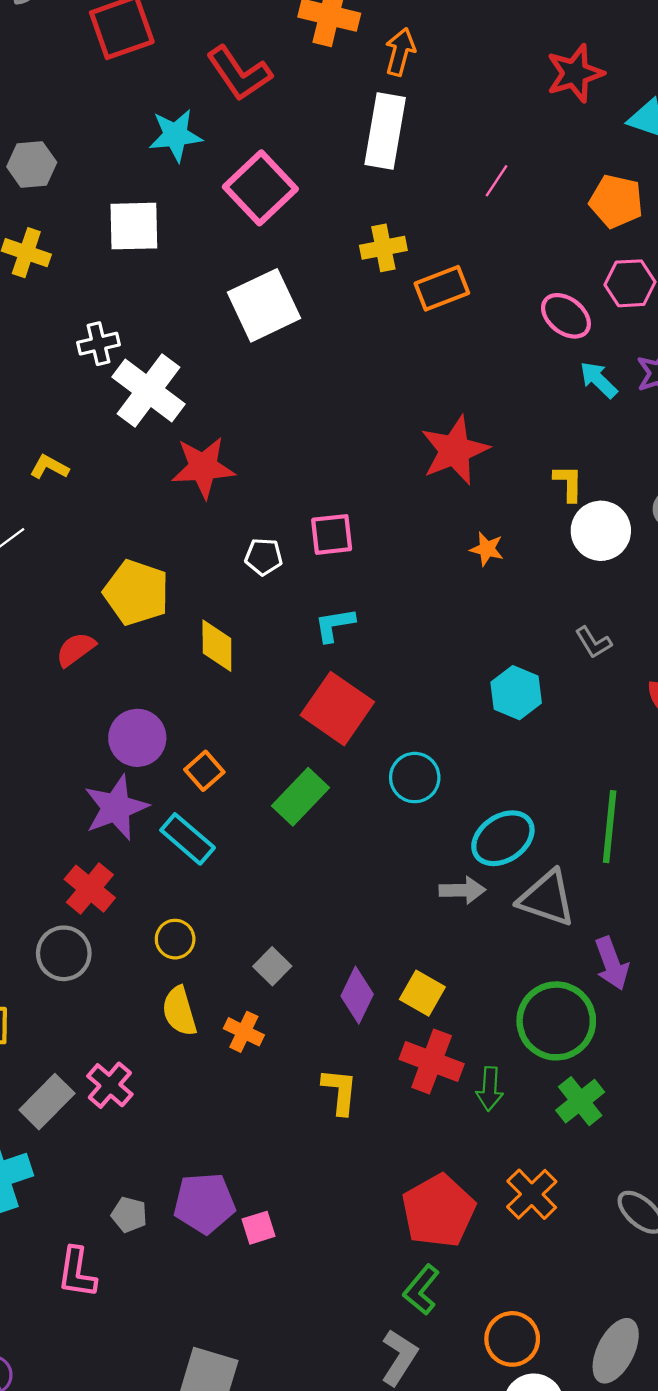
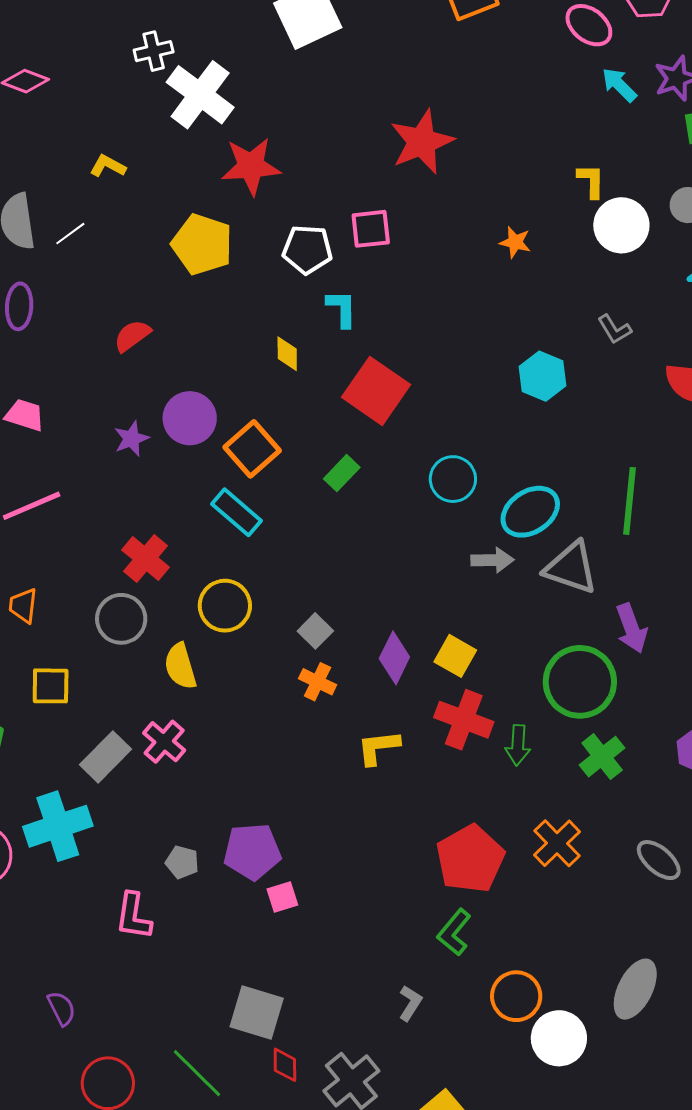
red star: (455, 450) -> (422, 142), moved
white pentagon: (264, 557) -> (307, 249), size x1.4
yellow pentagon: (136, 593) -> (202, 244), moved
cyan L-shape: (335, 625) -> (342, 309), moved, turned 99
yellow diamond: (217, 646) -> (287, 354), moved, size x0.7
orange square: (204, 771) -> (252, 449), size x1.5
cyan circle: (415, 778) -> (453, 479), moved
green rectangle: (301, 797) -> (342, 473), size x0.7
purple star: (116, 808) -> (131, 439), moved, size x0.6
yellow circle: (175, 939) -> (225, 606), size x1.4
yellow semicircle: (179, 1011) -> (180, 666), moved
orange cross: (244, 1032) -> (318, 682), moved
yellow L-shape: (340, 1091) -> (378, 747), turned -102
pink square: (259, 1228) -> (282, 897), moved
orange circle: (512, 1339) -> (516, 996), moved
gray L-shape: (399, 1357) -> (410, 1003), moved, size x0.7

